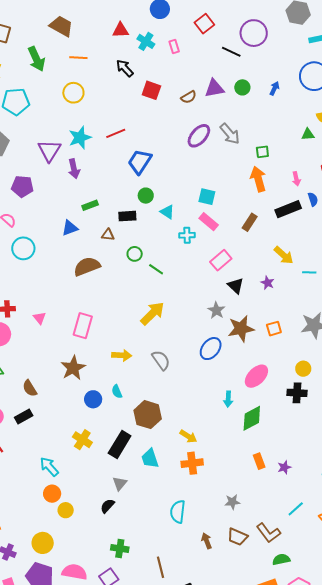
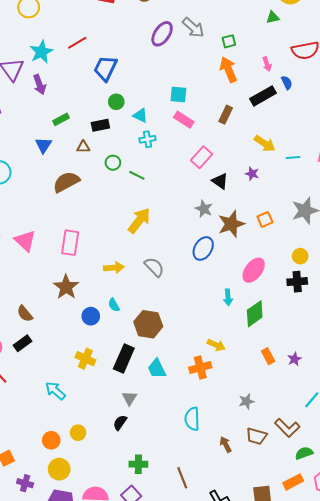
blue triangle: (70, 228) -> (43, 145), turned -30
cyan cross: (187, 235) -> (147, 139), moved
pink triangle: (40, 318) -> (25, 241), size x1.6
yellow arrow: (188, 436) -> (216, 345), moved
orange circle: (52, 494) -> (51, 440), moved

